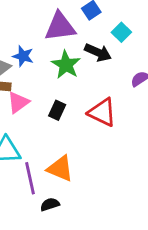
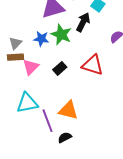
black arrow: (98, 52) -> (83, 22), turned -78
blue star: (23, 56) -> (41, 39), moved
black rectangle: (57, 110) -> (60, 68), turned 32

